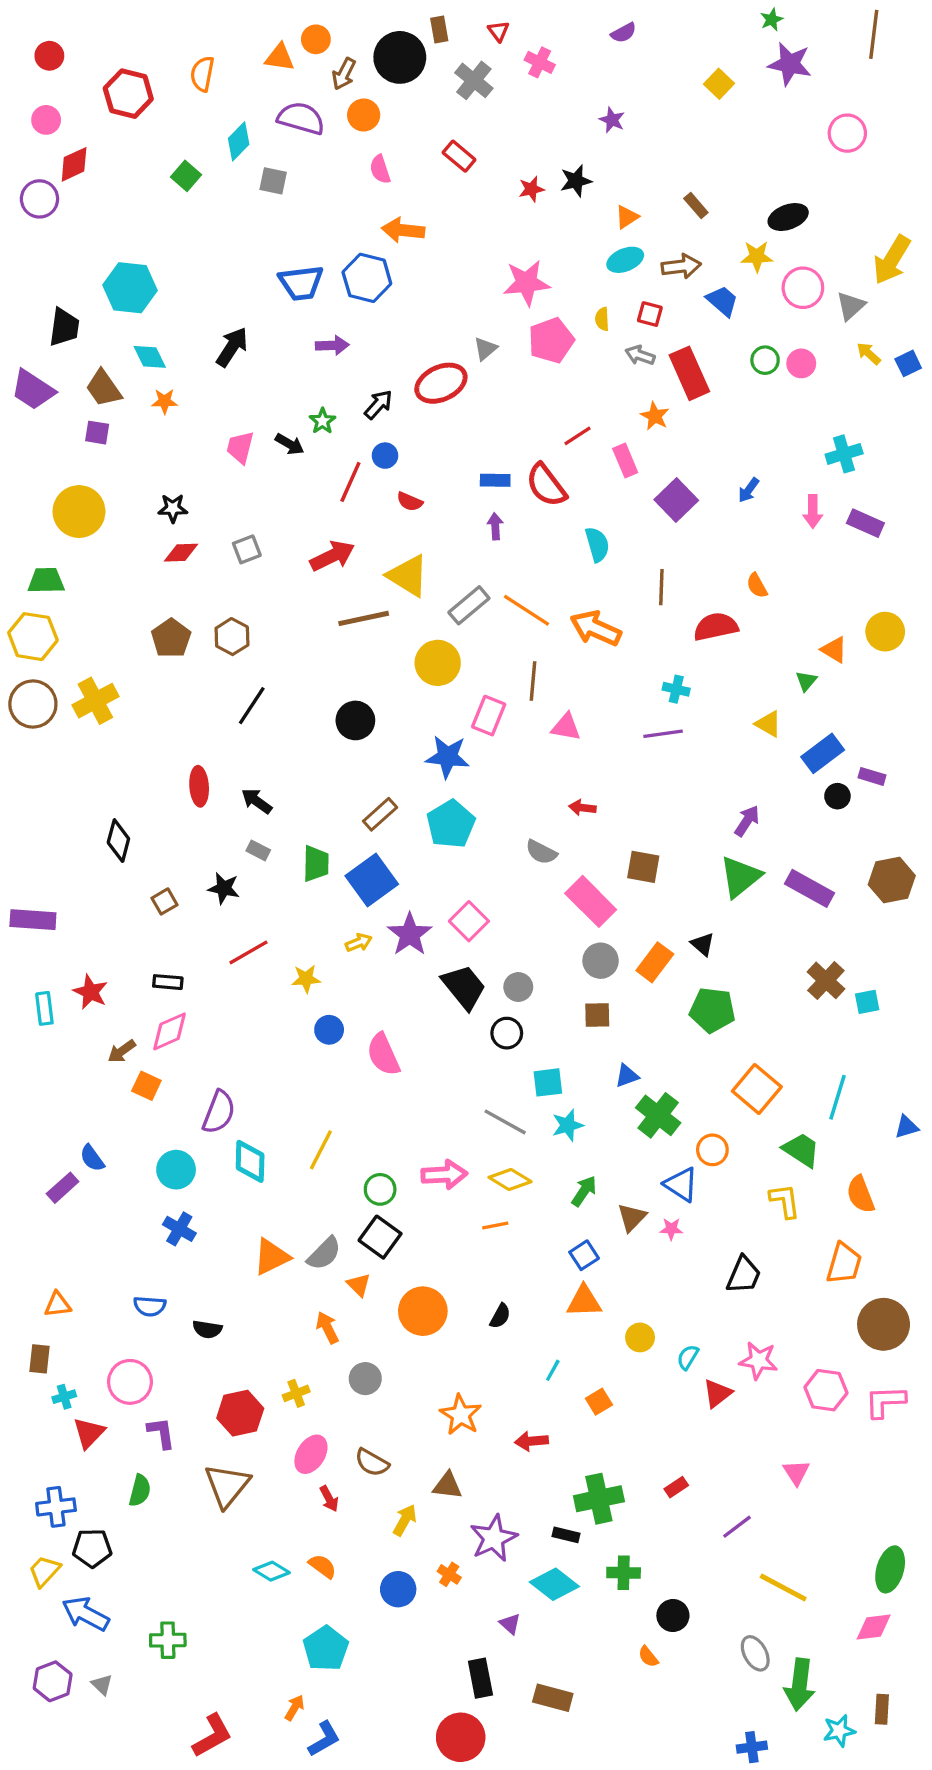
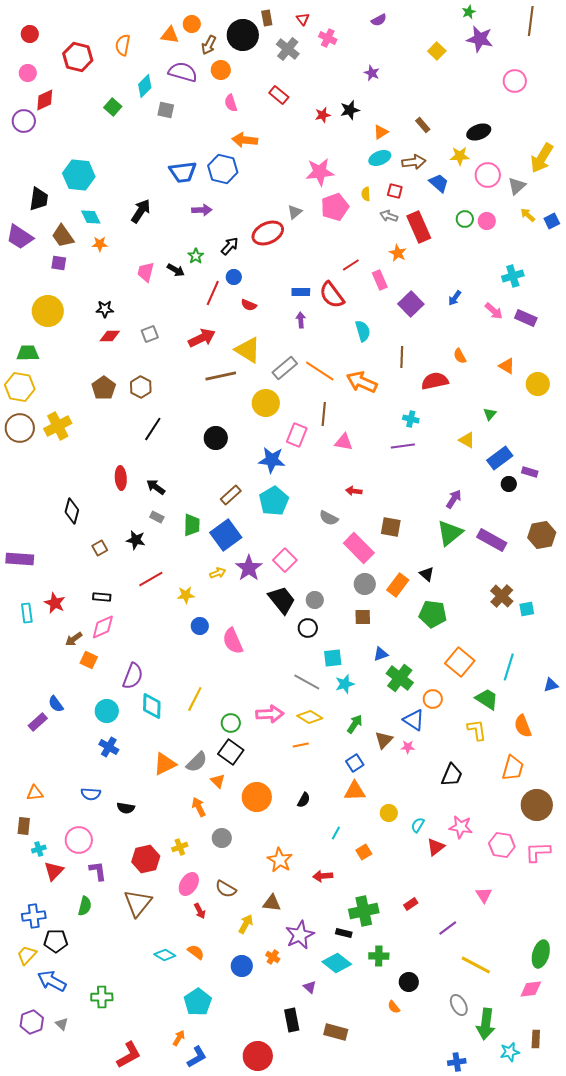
pink arrow: (813, 512) -> (494, 311), turned -48
orange triangle: (834, 650) -> (507, 366), moved
red circle: (461, 1737) -> (258, 1056), moved

